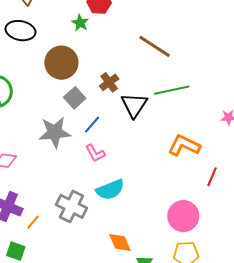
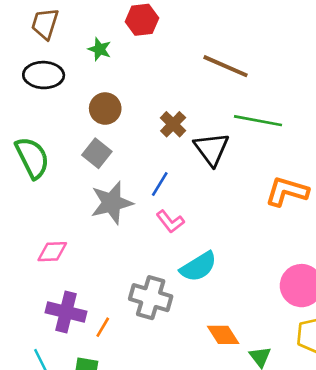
green star: (80, 23) -> (100, 49), moved
brown circle: (61, 63) -> (105, 109), size x0.7
green line: (172, 90) -> (258, 121), turned 32
gray square: (75, 98) -> (97, 153), moved

